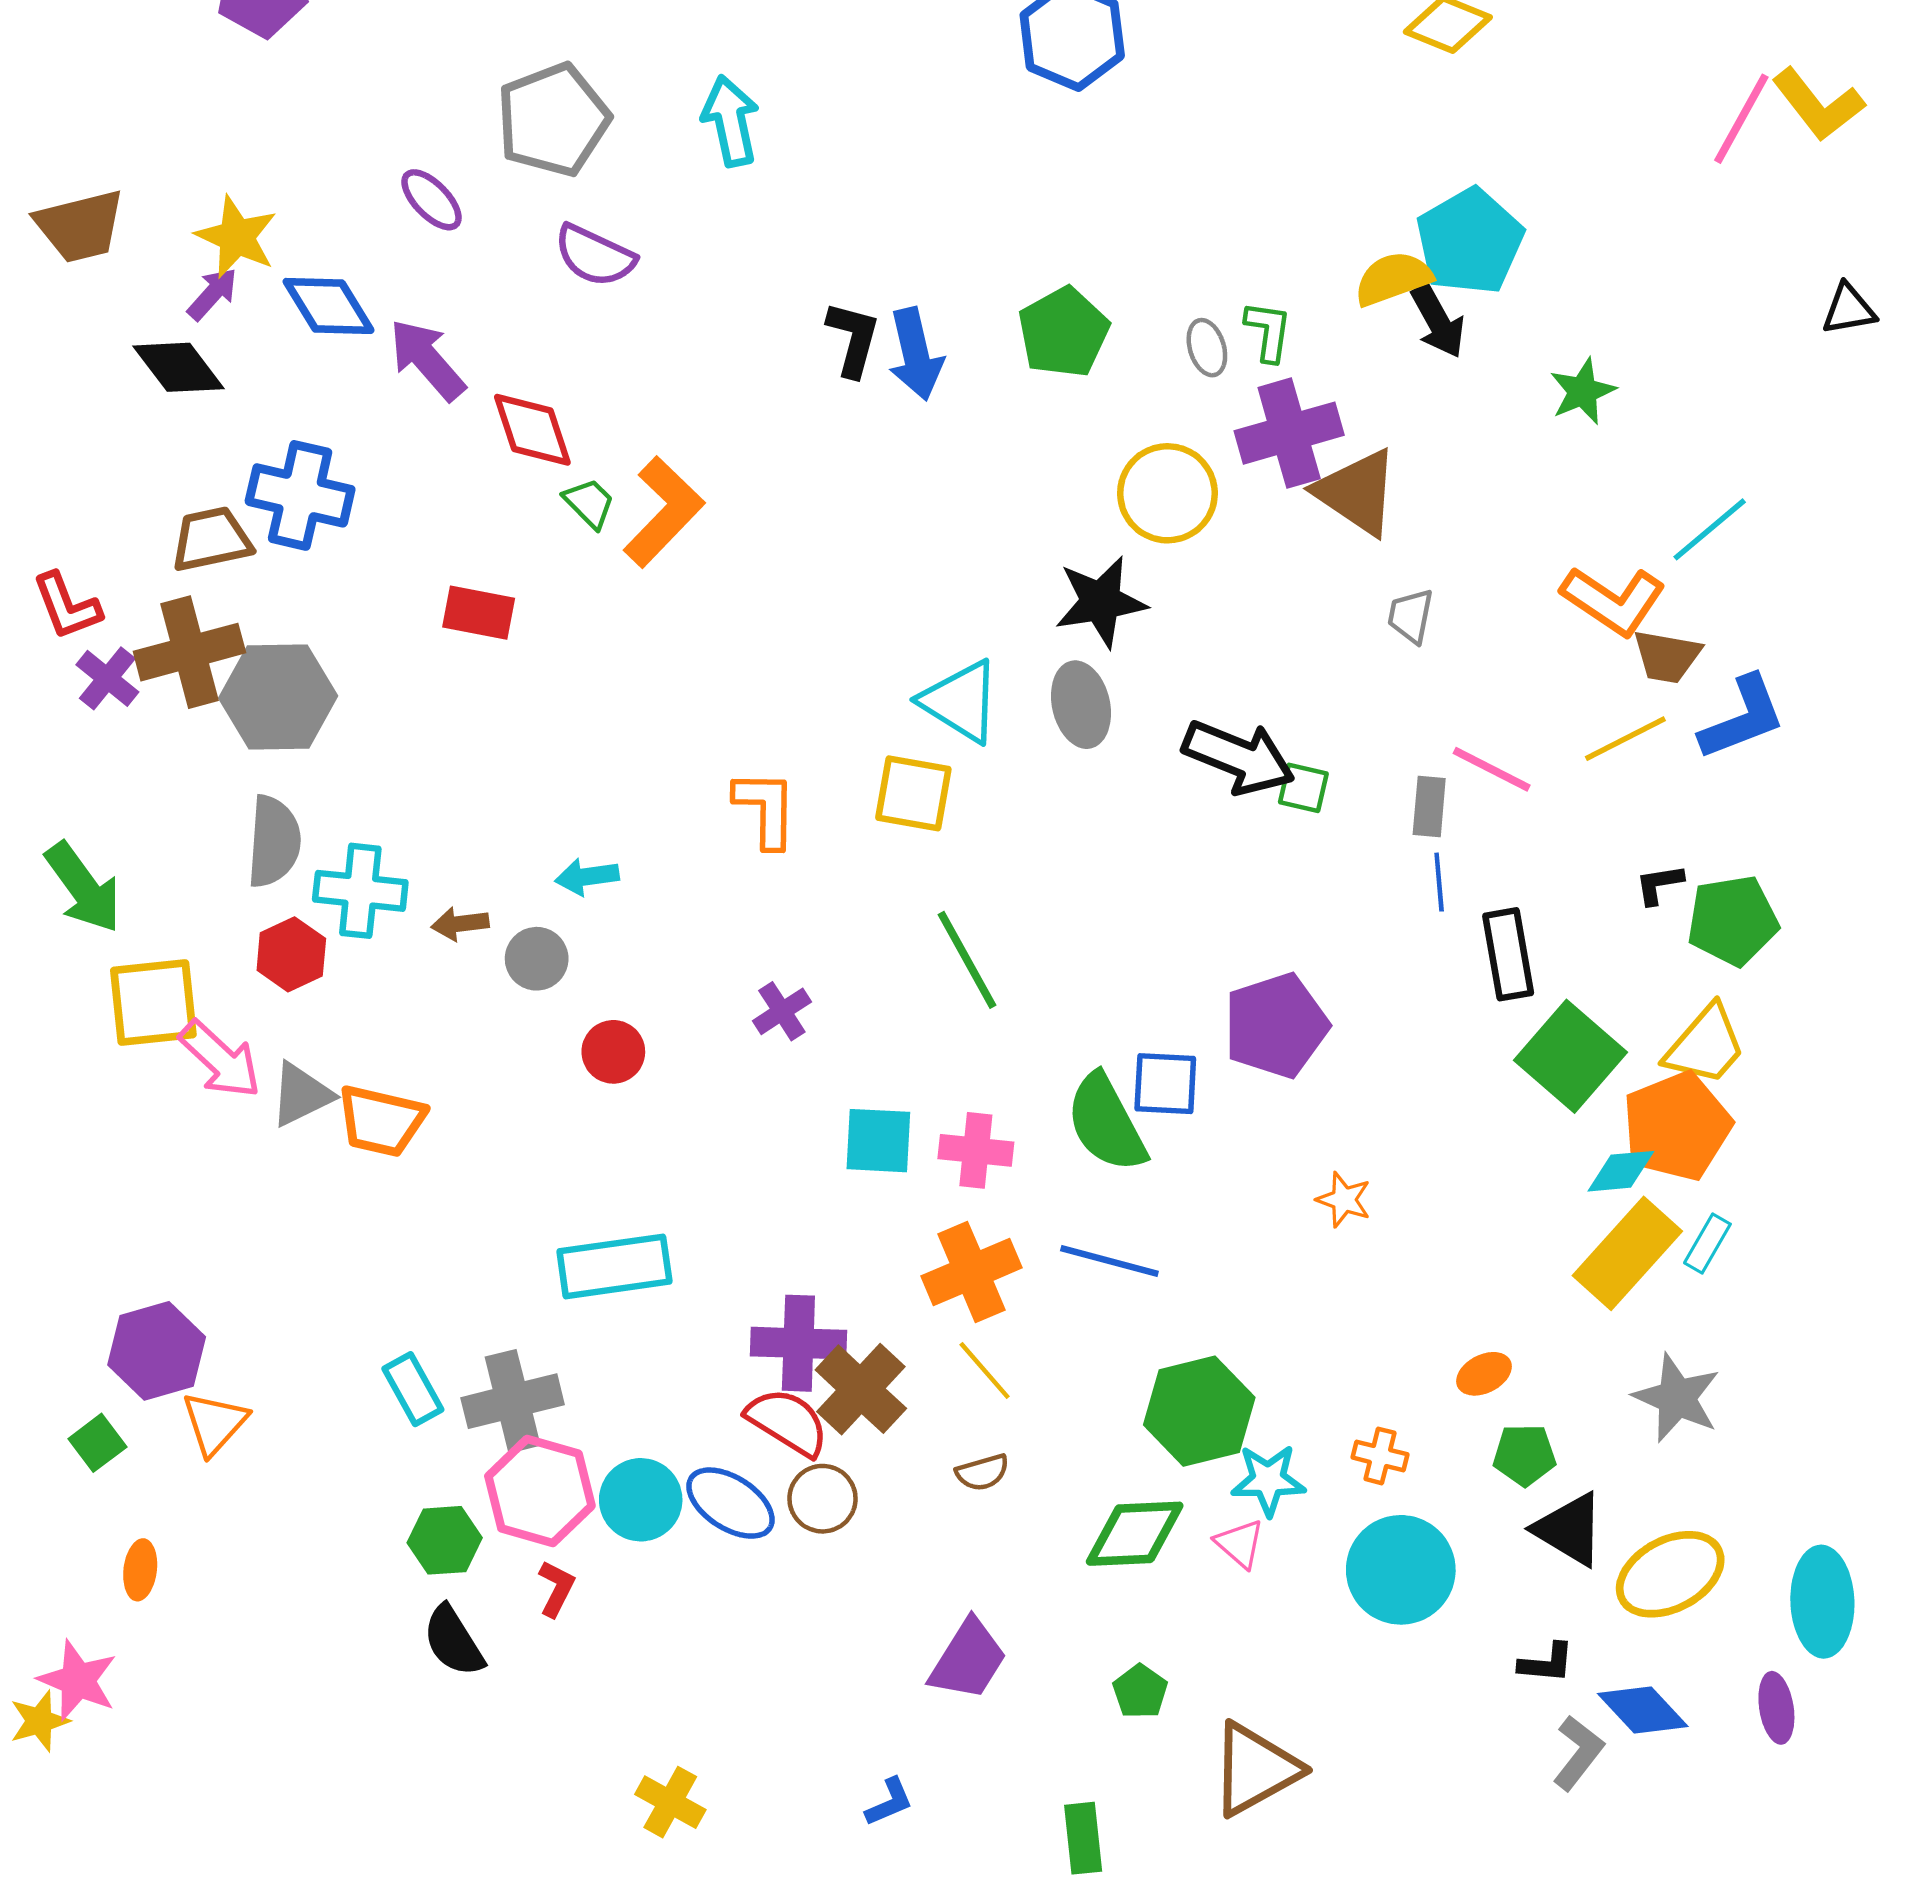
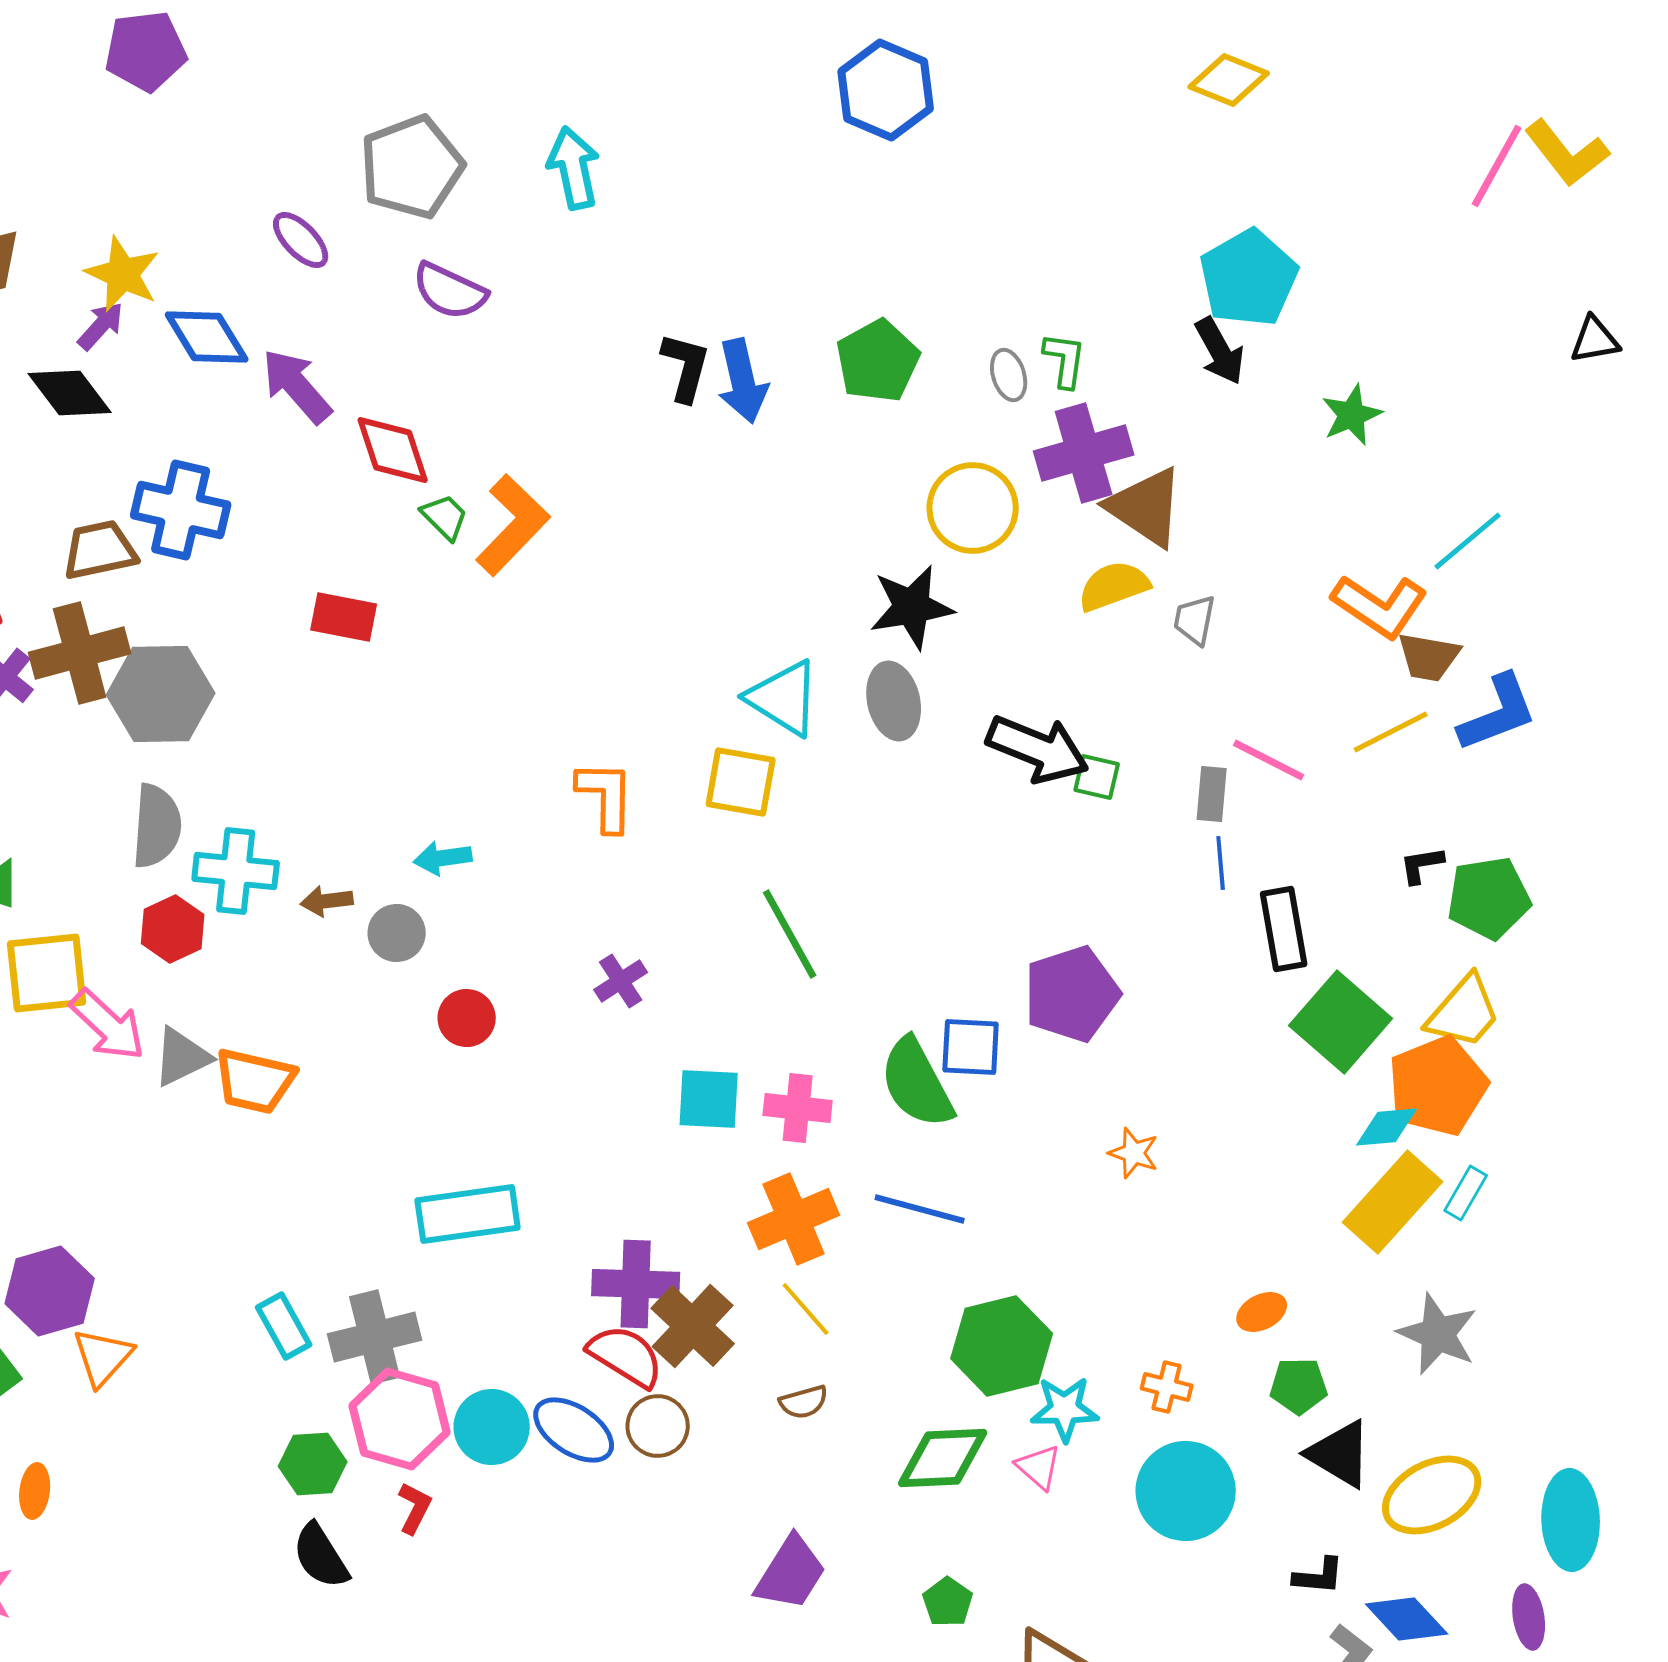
yellow semicircle: (1393, 279) -> (1114, 586), moved

